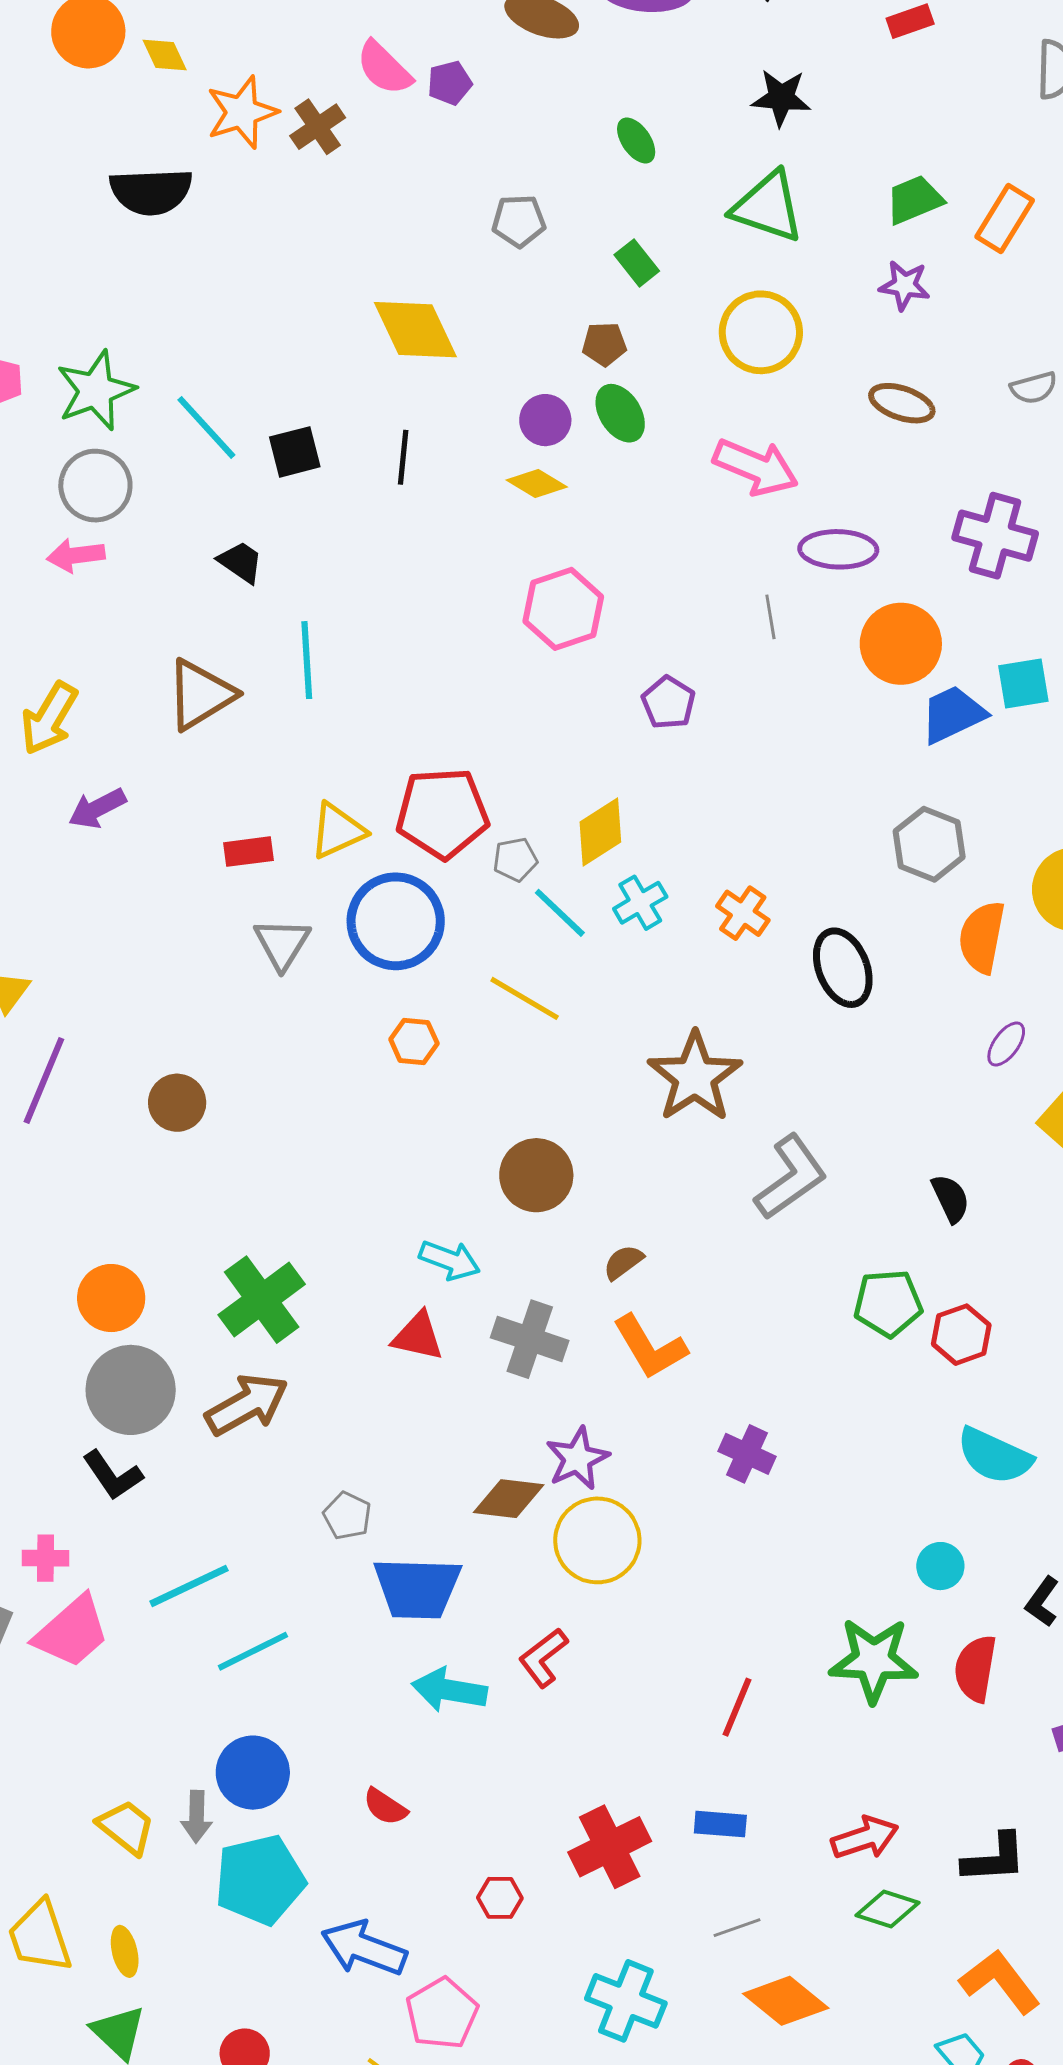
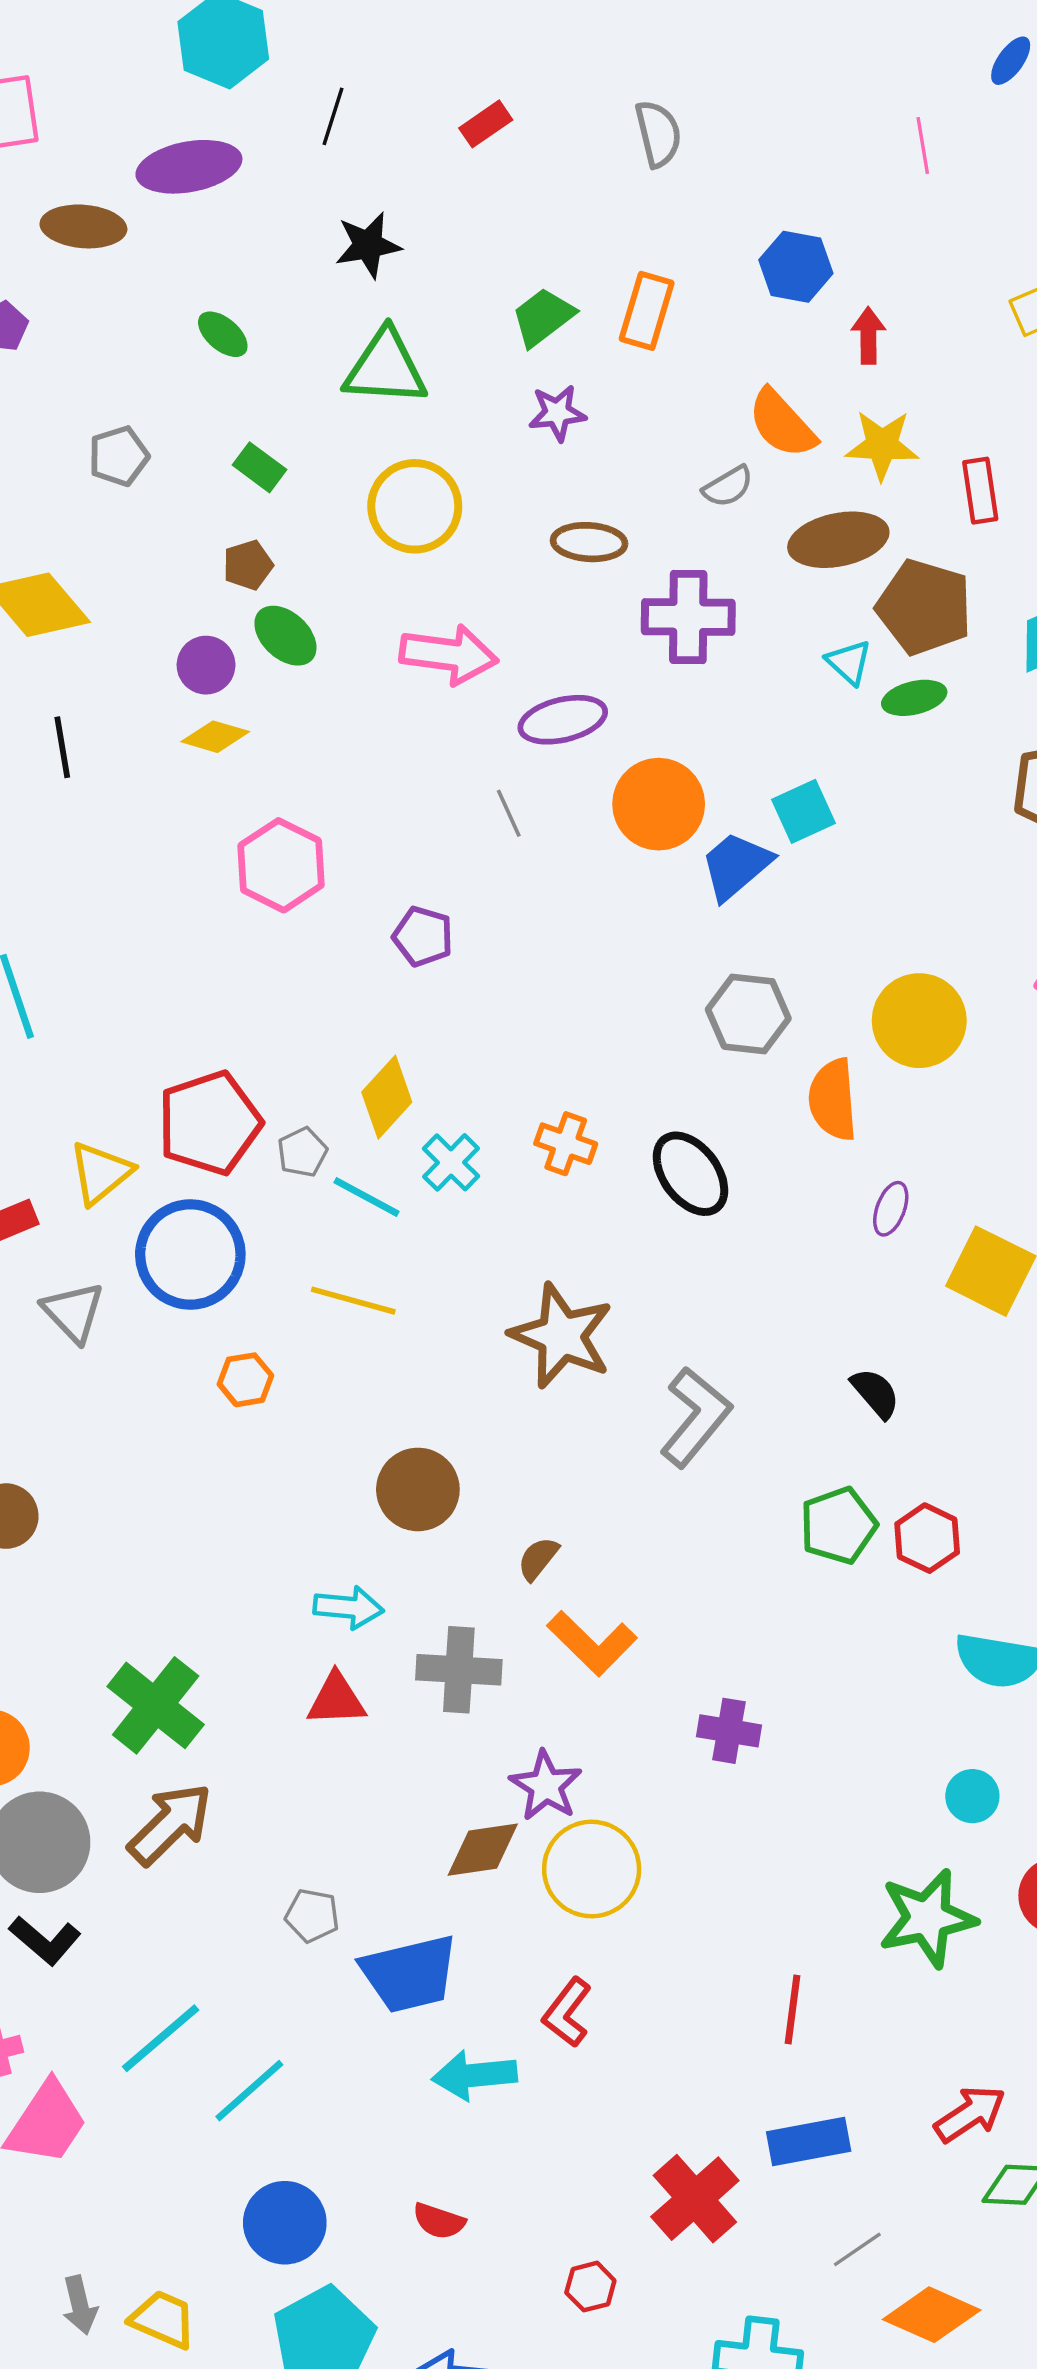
purple cross: (995, 536) -> (688, 617), moved
gray arrow: (197, 1817) -> (80, 2305), moved
blue rectangle: (720, 1824) -> (809, 2141), size x1.4

